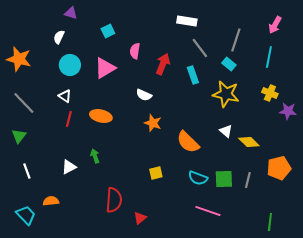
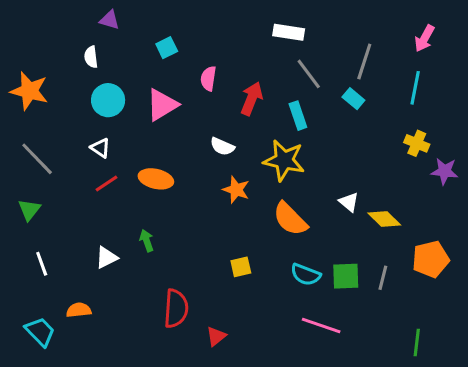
white semicircle: (59, 37) -> (91, 57), turned -32
yellow star: (226, 94) -> (284, 160), moved
red line: (69, 119) -> (107, 184), turned 42

